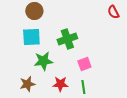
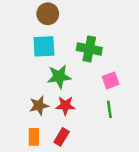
green cross: (67, 39) -> (89, 49), turned 30
red star: (60, 84) -> (65, 106), moved

